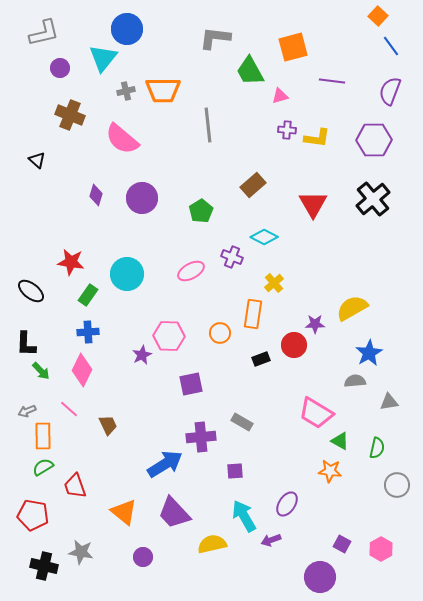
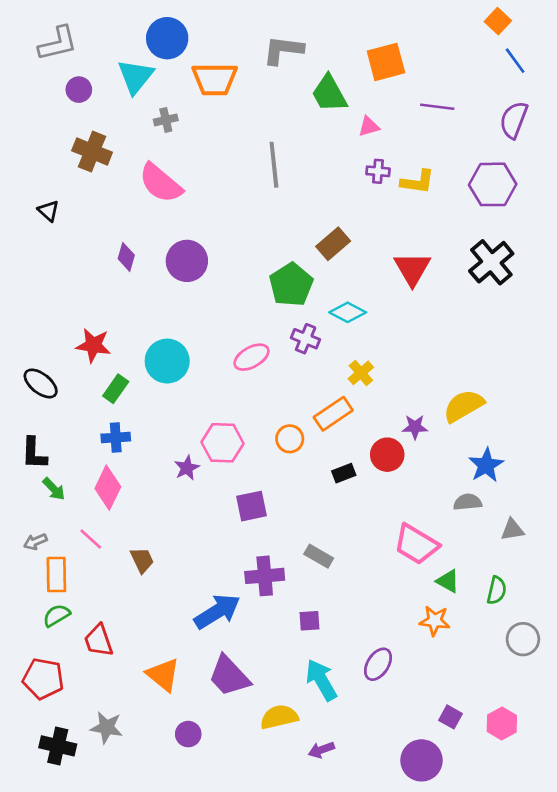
orange trapezoid: (163, 90) -> (215, 79), moved
green pentagon: (201, 211) -> (291, 285), moved, size x1.4
orange rectangle: (253, 314) -> (333, 414), turned 48
purple arrow: (271, 540) -> (321, 750), moved

